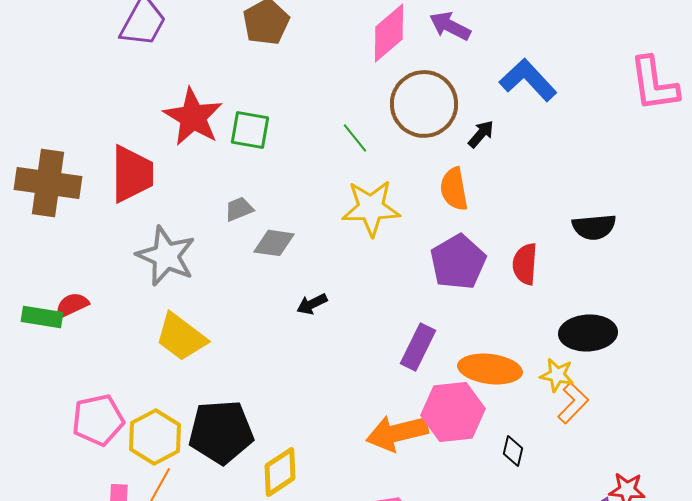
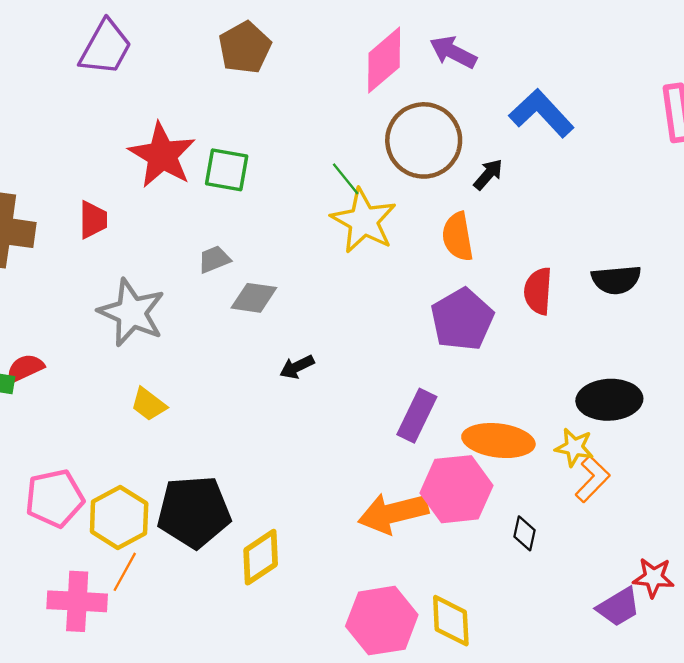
red trapezoid: (132, 174) -> (93, 220), size x0.6
yellow star: (371, 208) -> (364, 221), moved, turned 30
red semicircle: (525, 264) -> (538, 291), moved
yellow trapezoid: (181, 337) -> (149, 404), size x0.6

